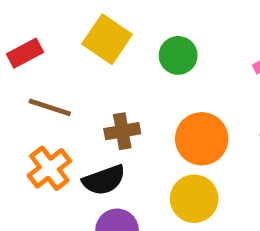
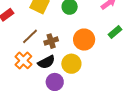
brown line: (50, 107) -> (30, 36), moved, turned -54
yellow circle: (194, 199) -> (71, 64), moved

